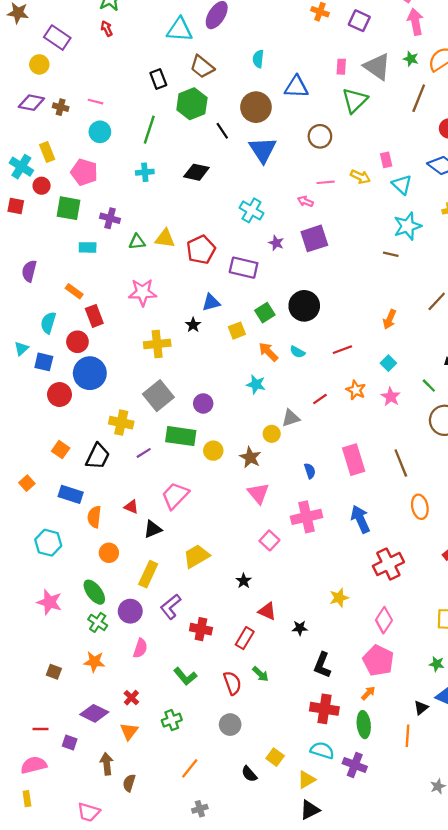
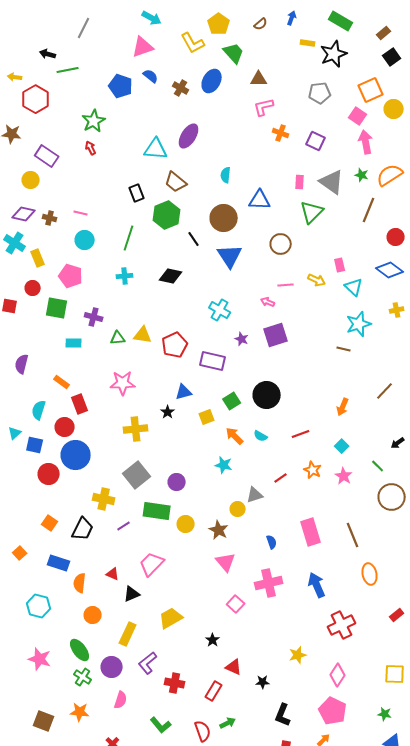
cyan cross: (21, 167) -> (15, 243), moved
brown square: (54, 672) -> (44, 721), size x1.5
green arrow: (260, 674) -> (228, 723), turned -70

